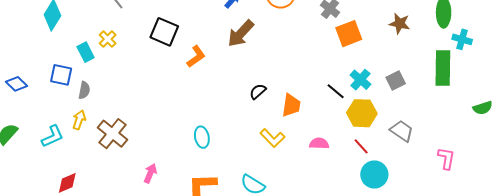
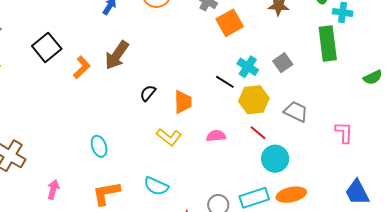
black square: (164, 32) -> (47, 47), turned 36
brown arrow: (241, 34) -> (117, 55), moved

